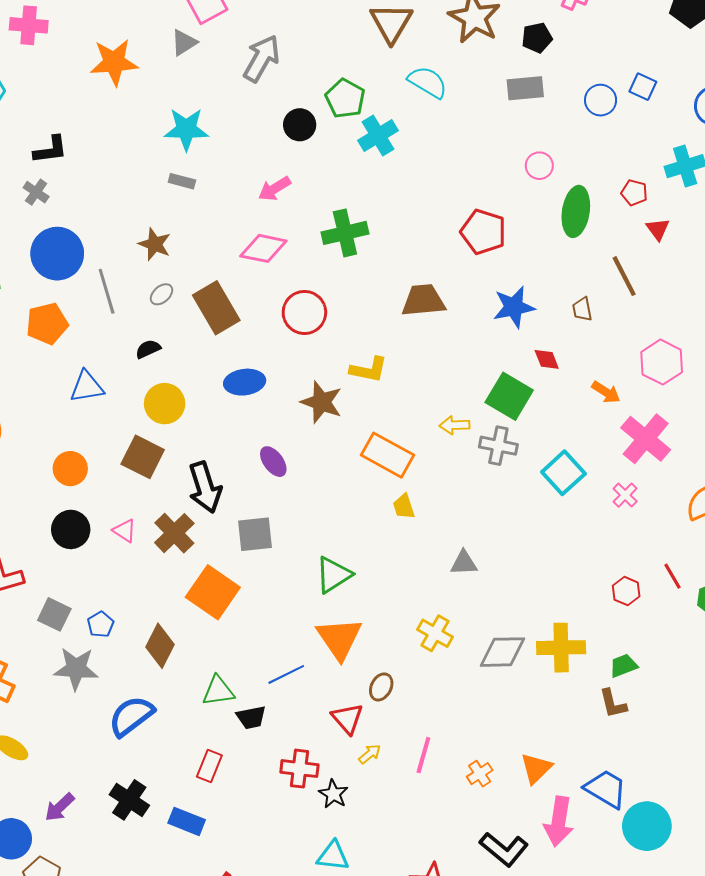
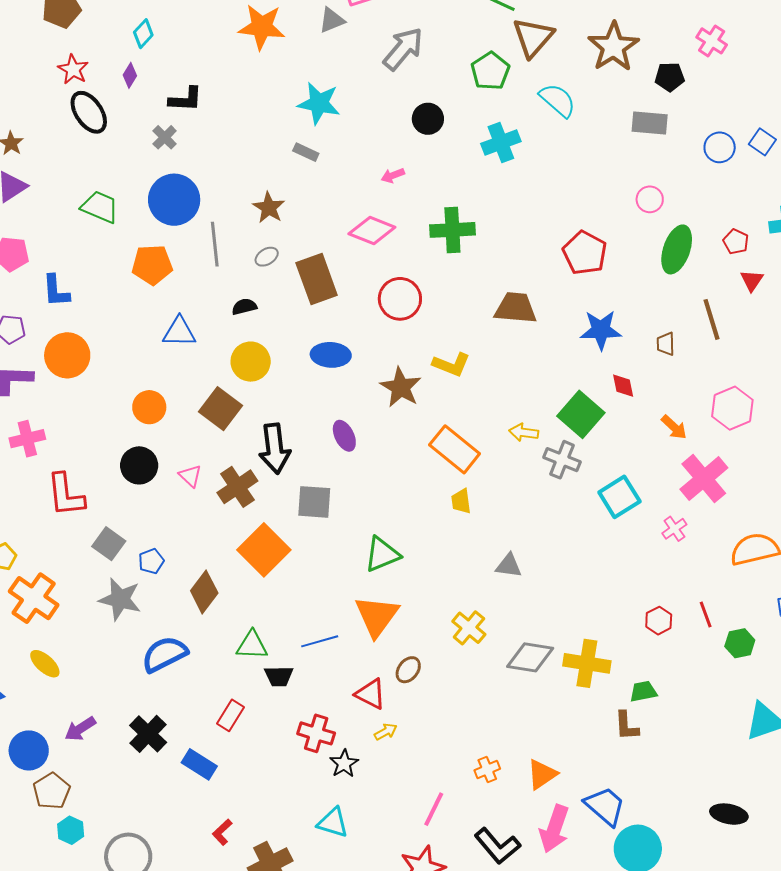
green pentagon: (345, 99) -> (490, 71), moved
pink arrow: (274, 189) -> (393, 175), size x0.7
red triangle: (347, 718) -> (371, 694), turned -32
pink line: (423, 755) -> (434, 809), moved

